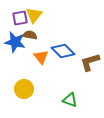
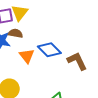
brown L-shape: (90, 62) -> (77, 61), turned 80

